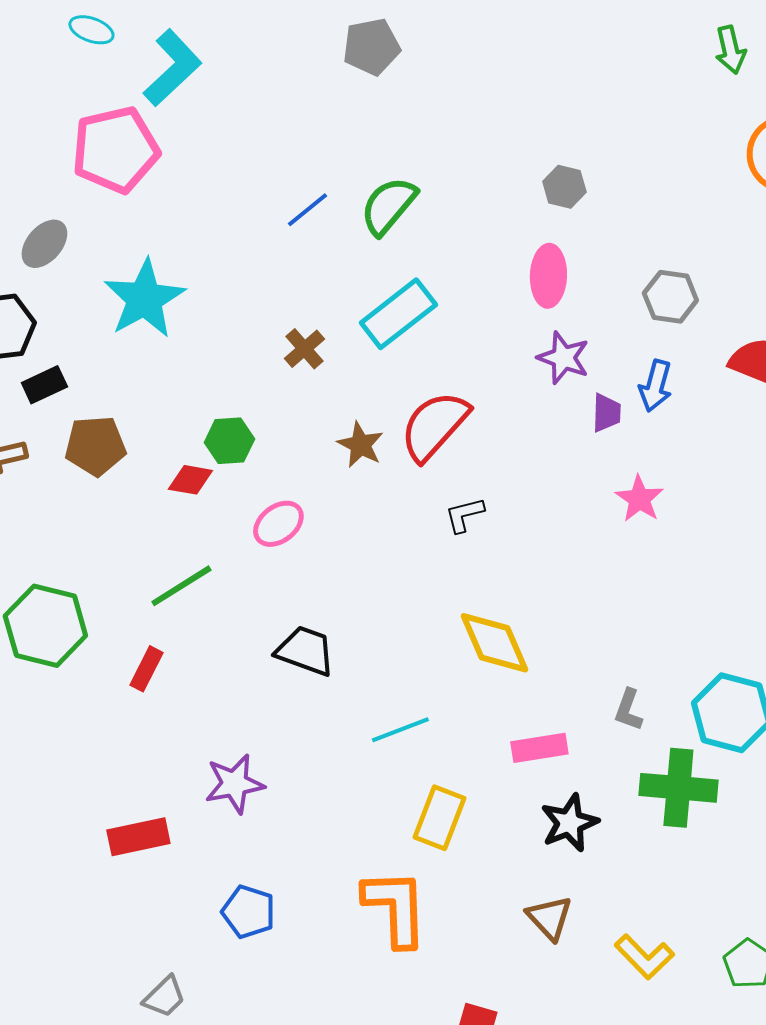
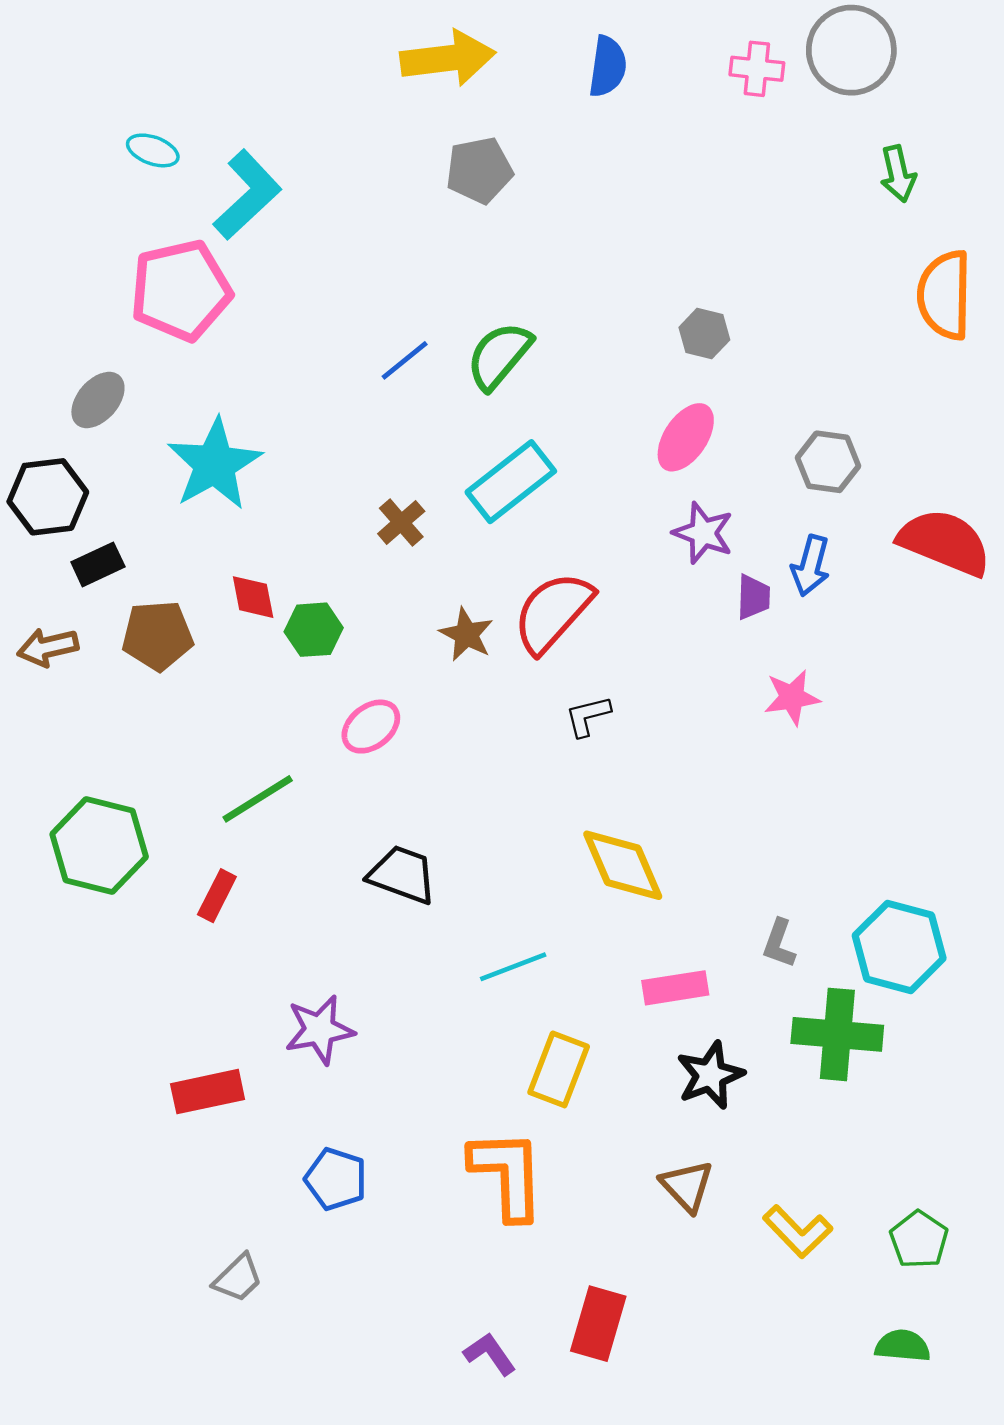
pink ellipse: (548, 276) -> (686, 437), turned 32
red diamond: (190, 480) -> (253, 597), moved, turned 69
pink star: (639, 499) -> (792, 697), turned 30

